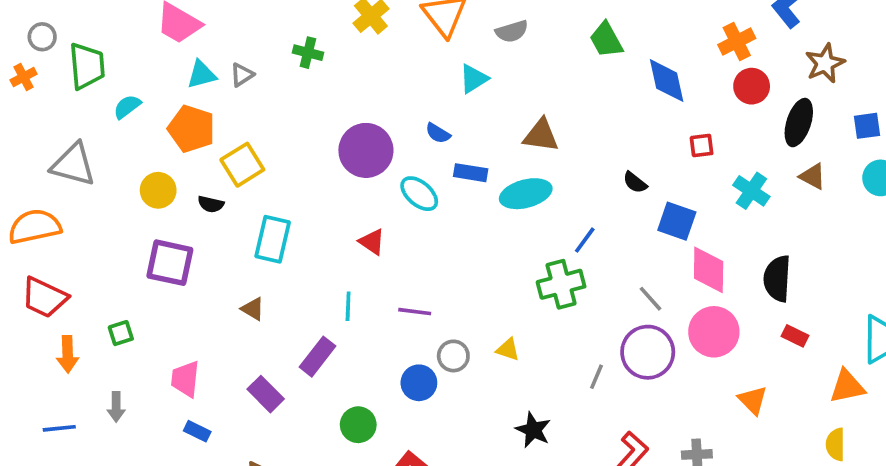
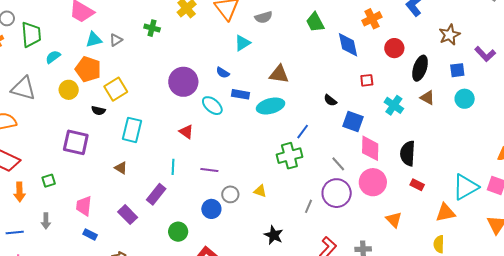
orange cross: (737, 42) -> (372, 19), moved
brown star: (825, 63) -> (449, 35), moved
yellow circle: (158, 190) -> (69, 90), moved

